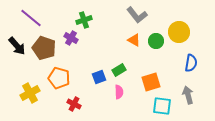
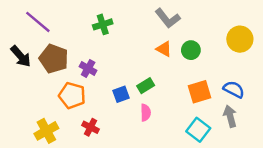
yellow circle: (179, 32) -> (240, 39), moved
purple cross: (71, 38) -> (88, 68), moved
blue semicircle: (191, 63) -> (234, 89), moved, turned -72
orange square: (151, 82) -> (199, 92), moved
yellow cross: (30, 93) -> (46, 131), moved
cyan square: (162, 106) -> (198, 130), turned 30

